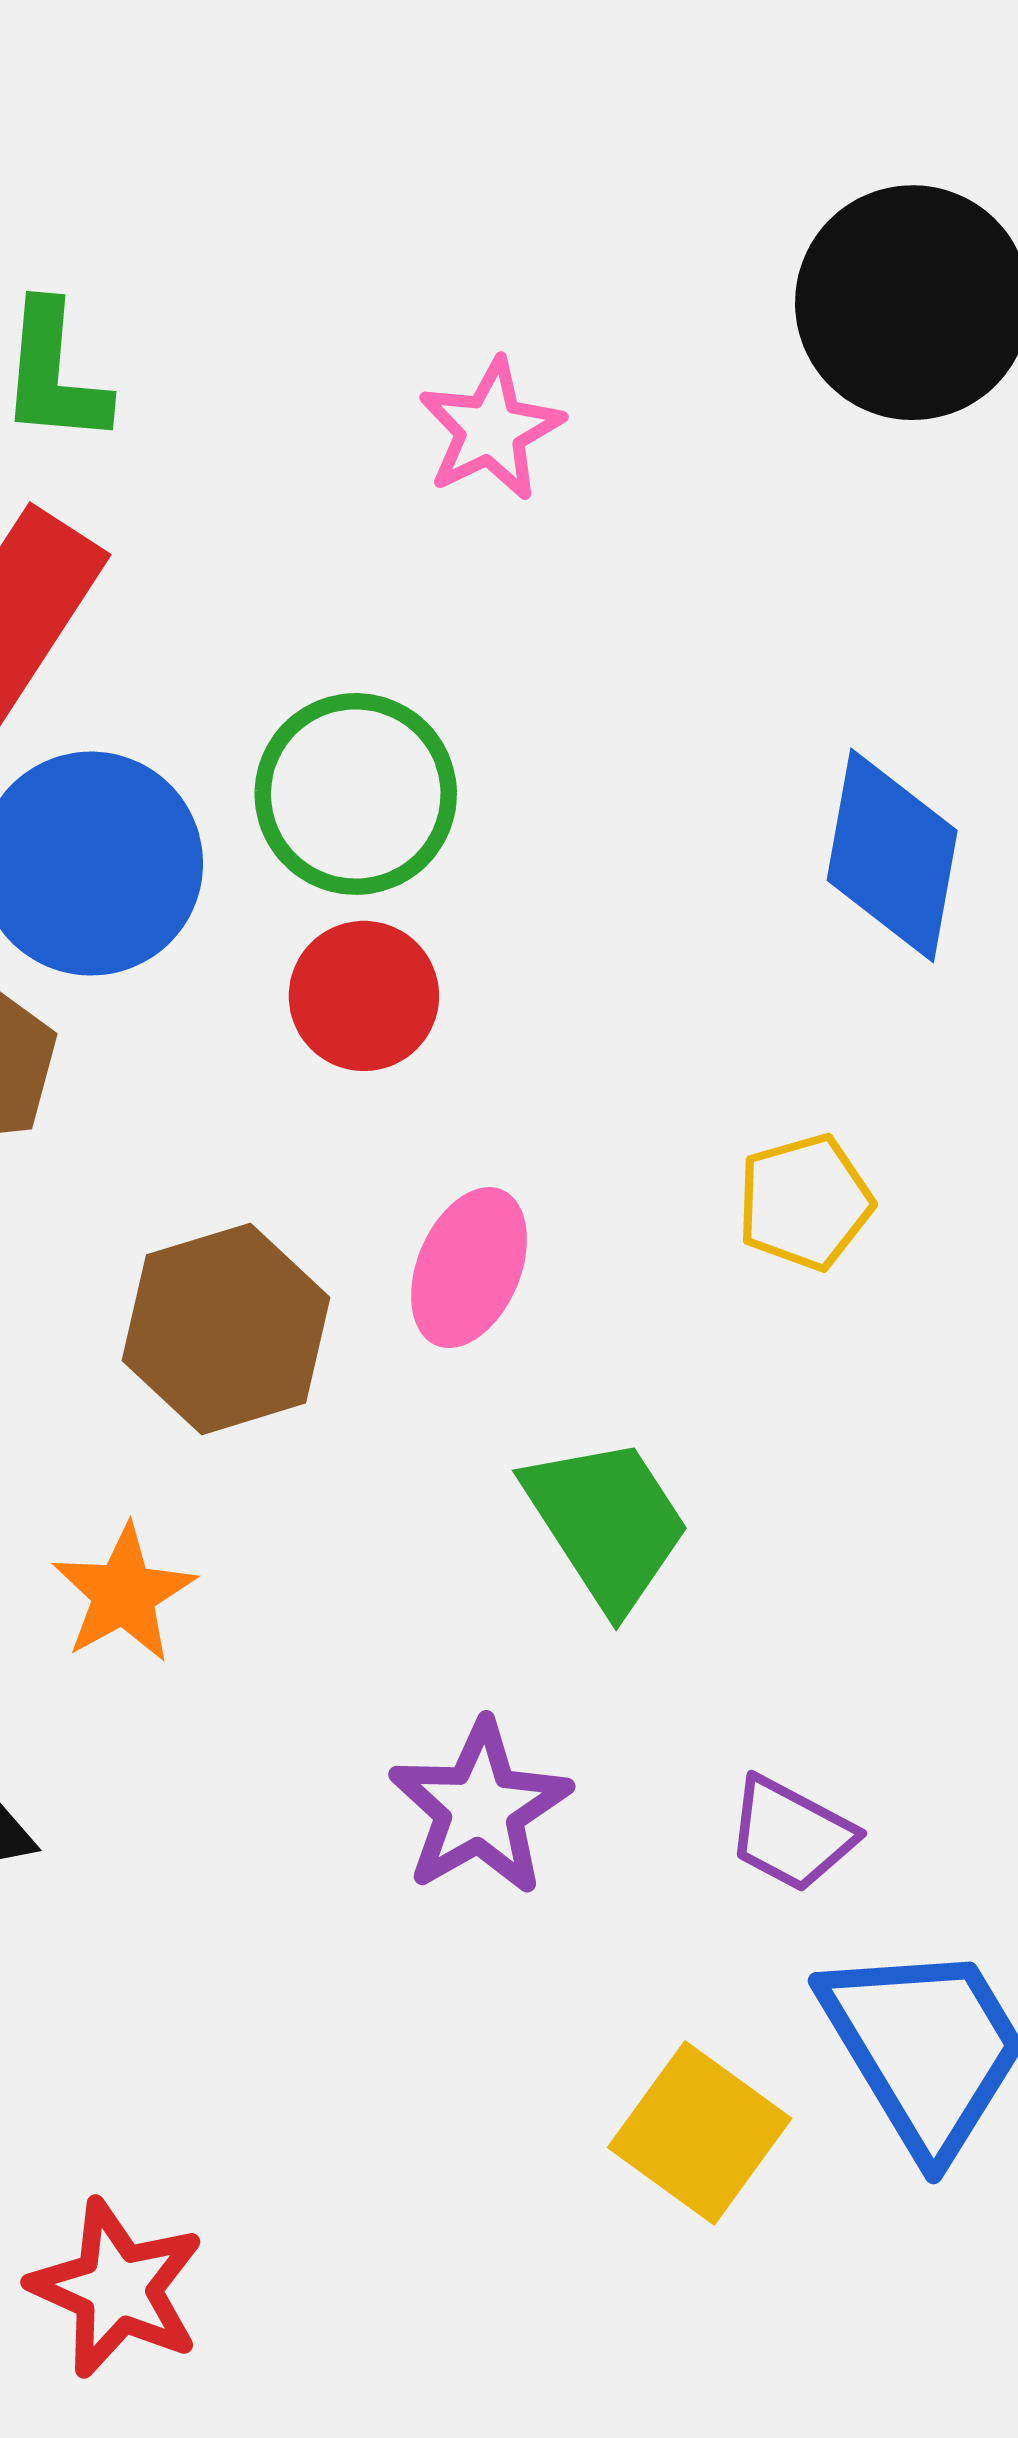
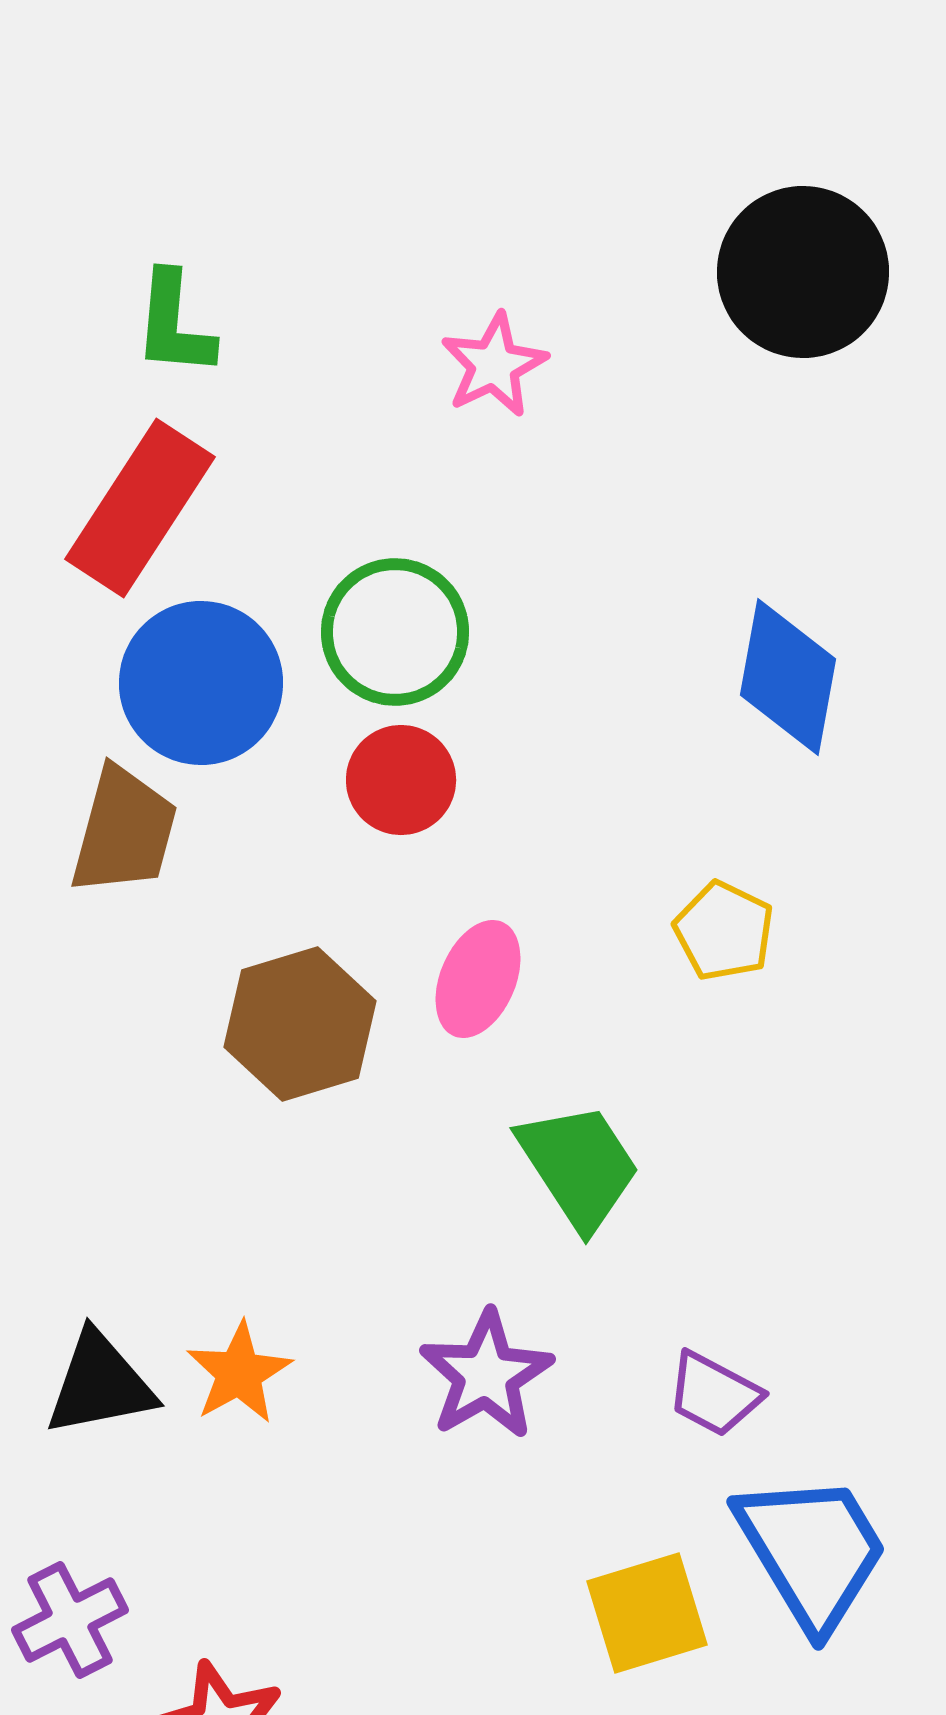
yellow pentagon: (805, 1202) -> (724, 931), turned -30
orange star: (124, 1594) -> (239, 1373), moved
yellow square: (700, 2133) -> (647, 1613), turned 37

